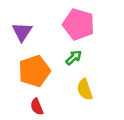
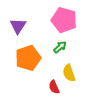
red semicircle: (37, 107) -> (54, 87), moved

